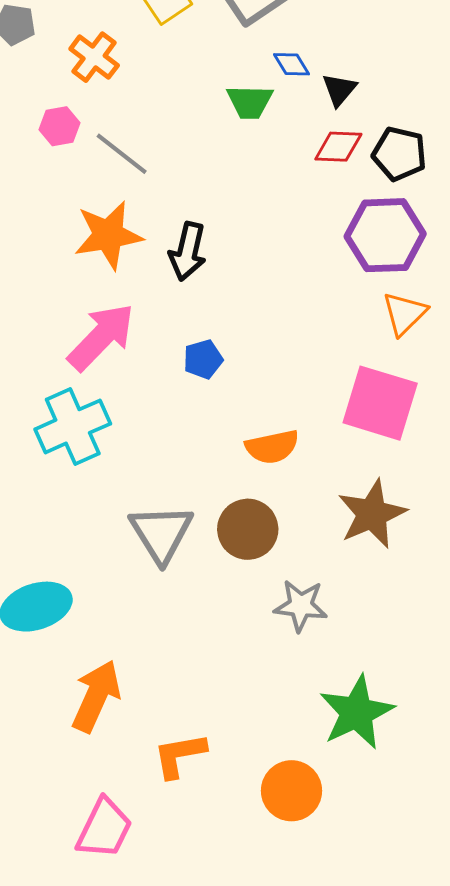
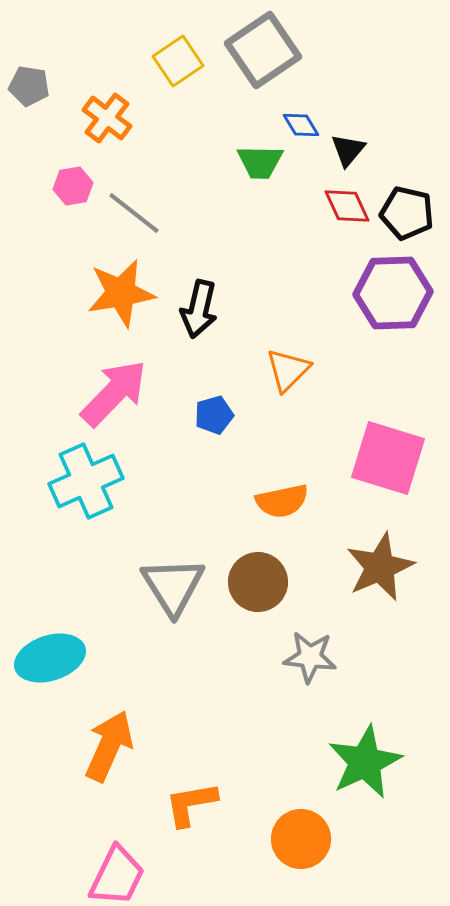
red diamond: (338, 147) -> (347, 206), turned 63
orange triangle: (404, 314) -> (288, 370), moved

